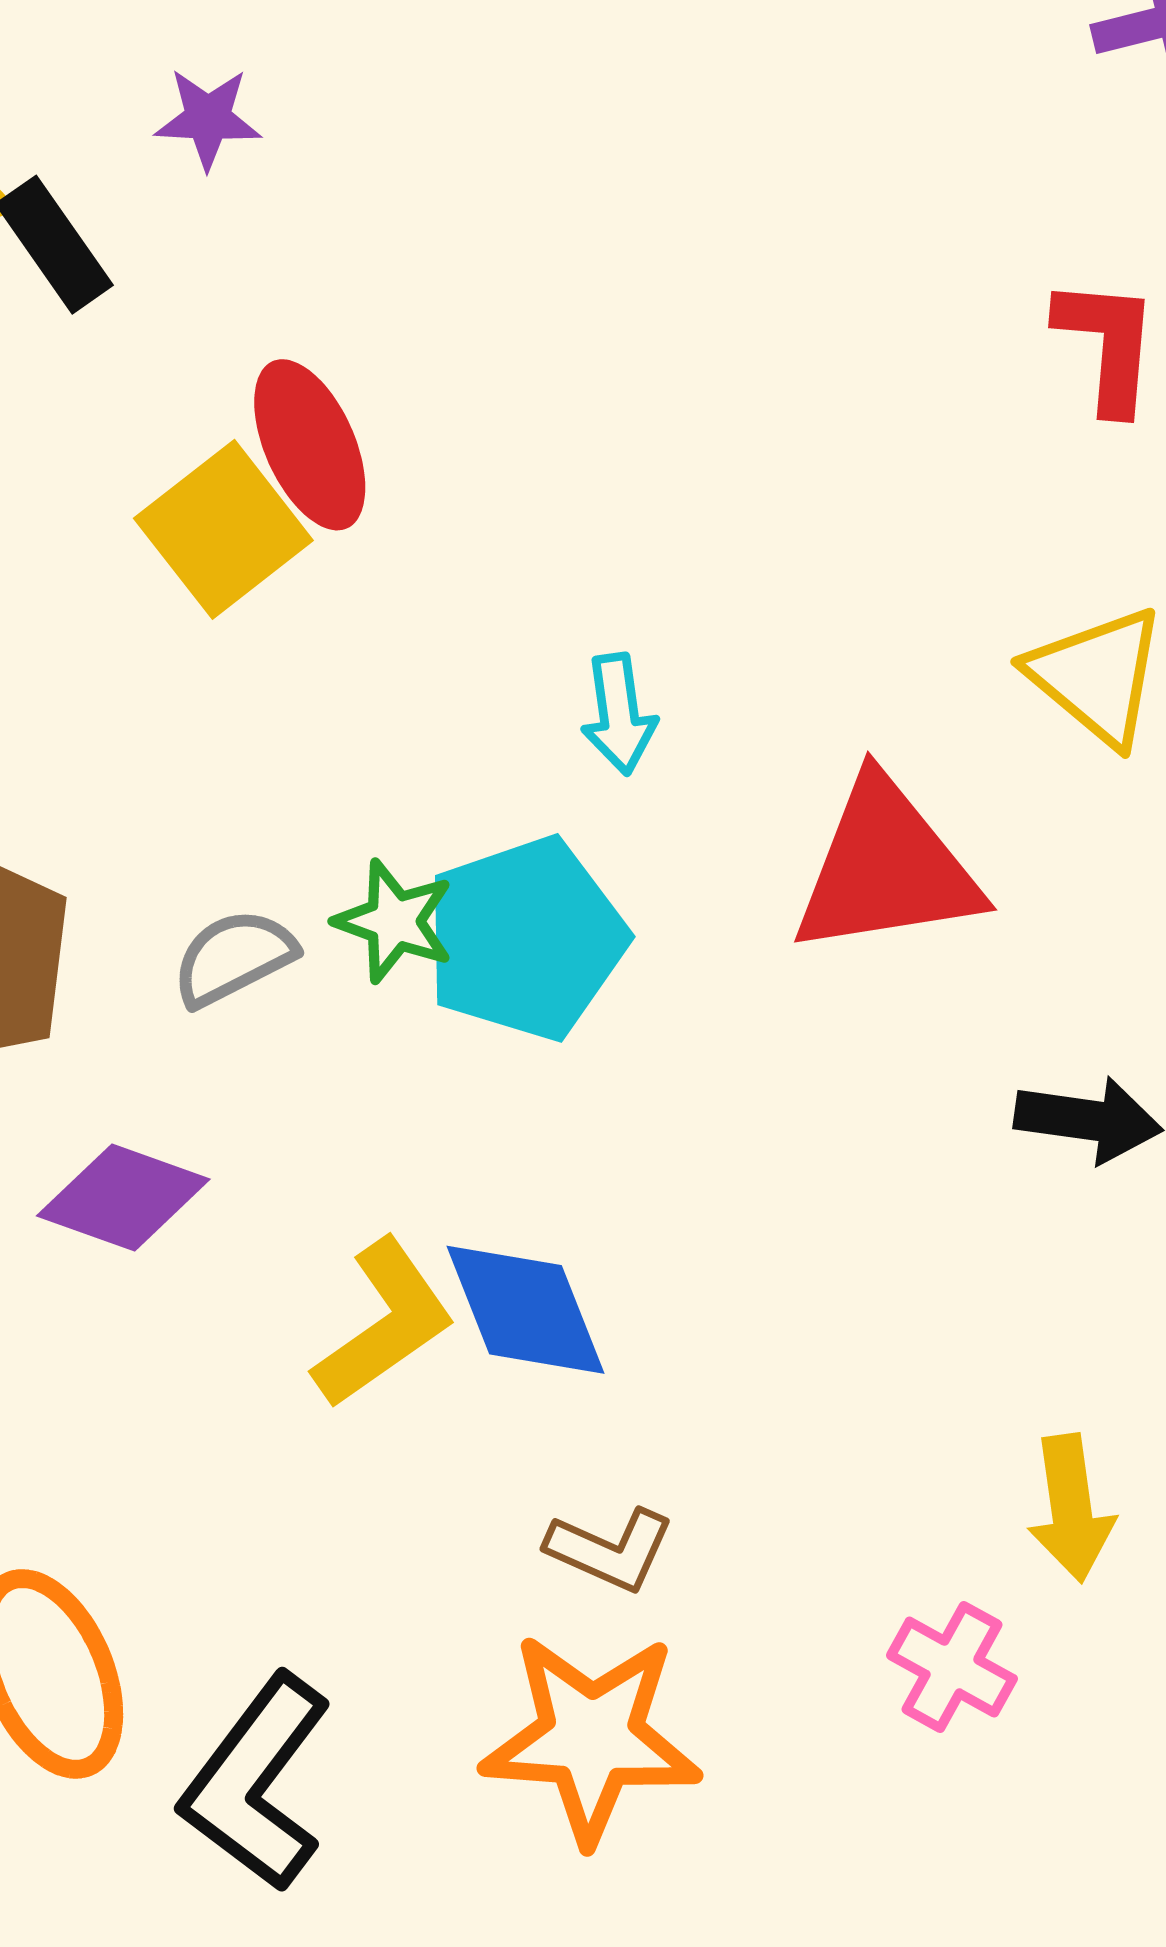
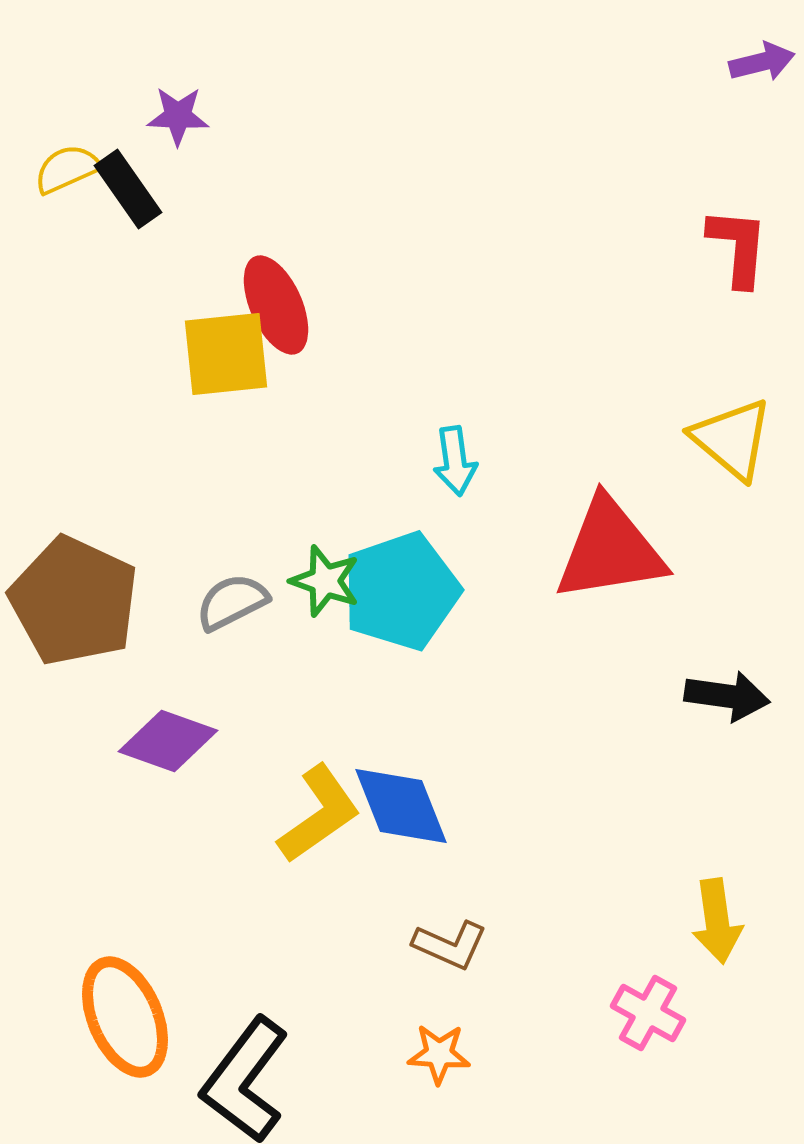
purple star: (208, 119) -> (178, 116), moved
yellow square: (223, 529) -> (226, 354), turned 32
orange star: (591, 1738) -> (439, 1054), size x0.5

